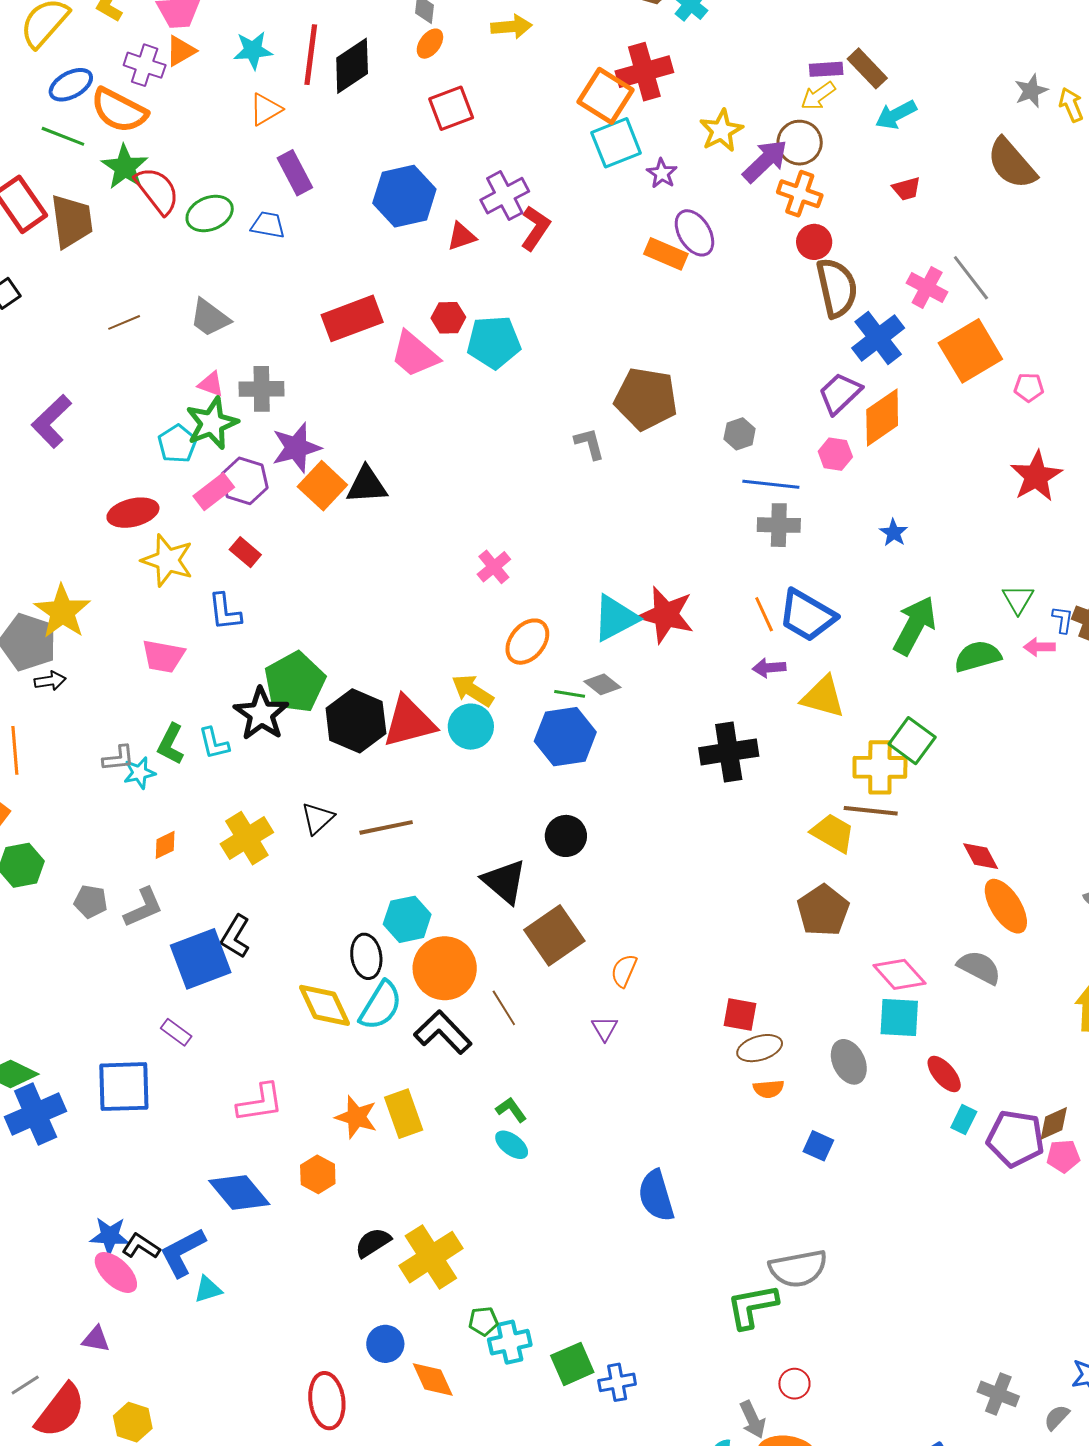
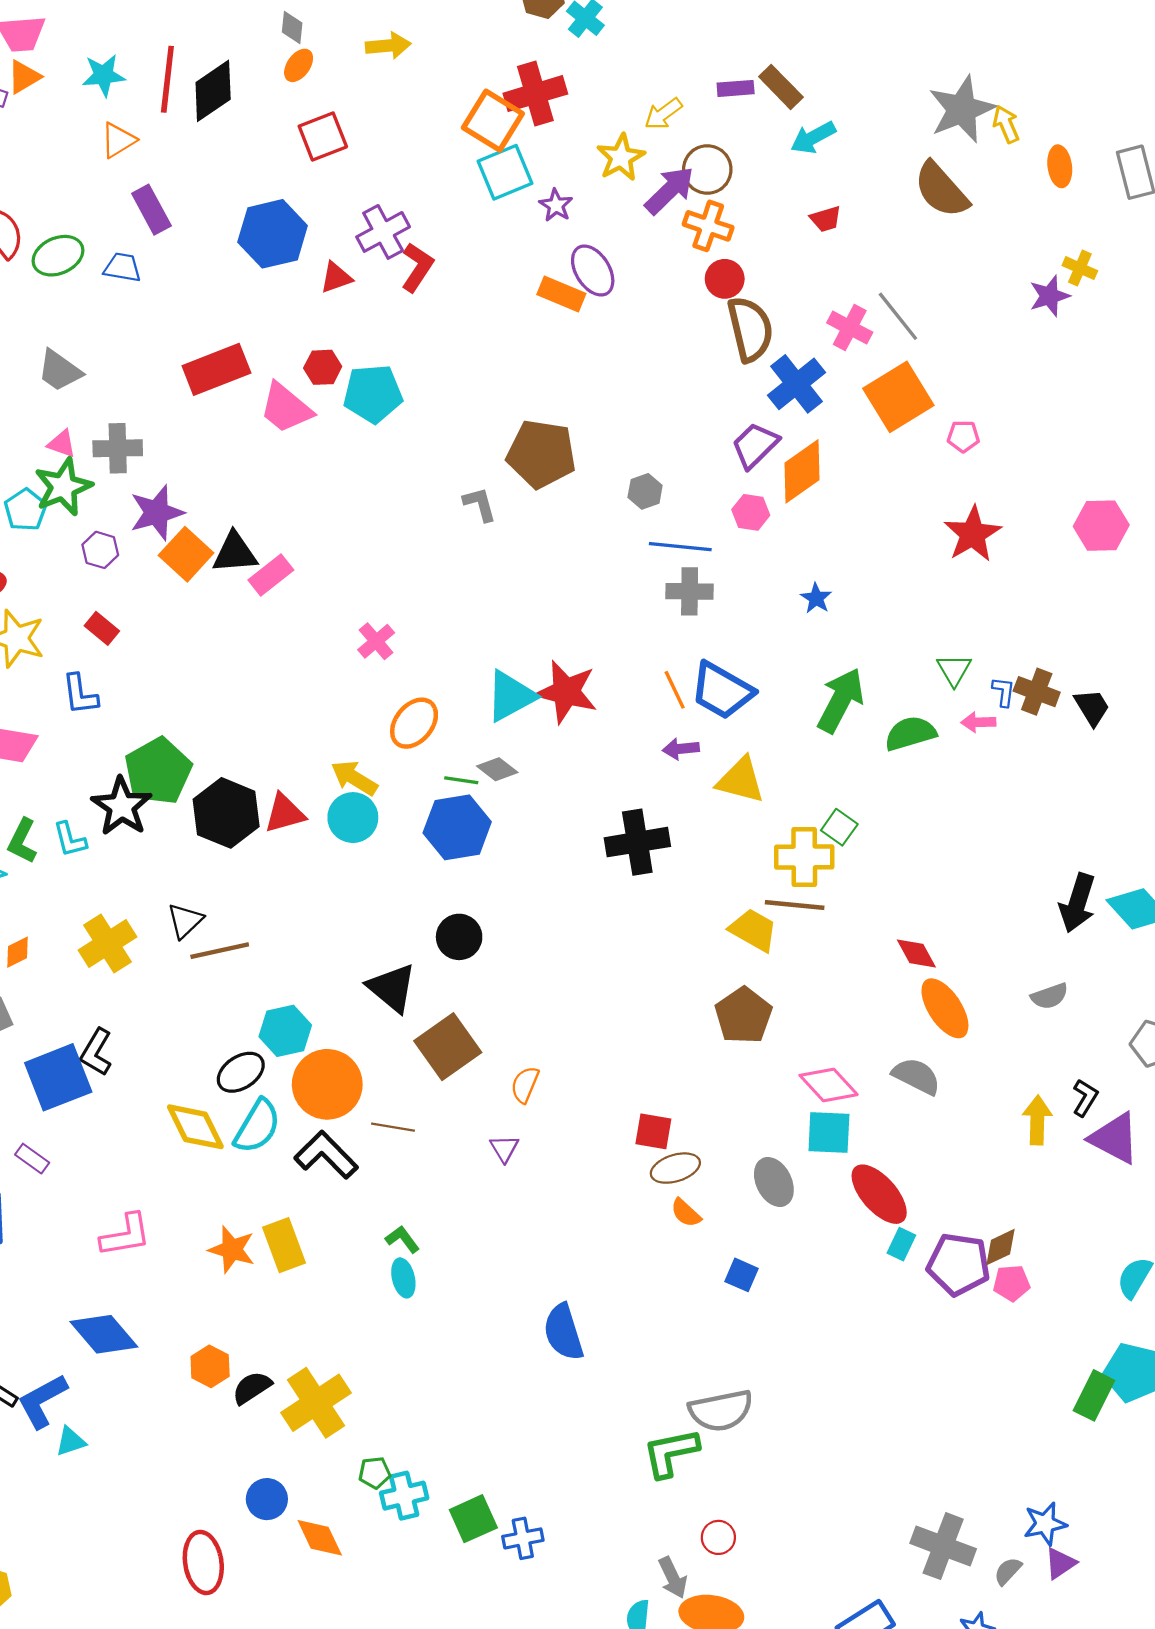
gray star: (1031, 91) -> (962, 109), size x1.8
yellow arrow: (818, 96) -> (663, 114), moved
purple hexagon: (245, 481) -> (100, 550), size x0.7
pink rectangle: (214, 492) -> (271, 575), moved
red triangle: (409, 722) -> (285, 813), size x0.7
green square: (912, 741) -> (839, 827), size x0.7
brown line: (386, 827) -> (220, 951), moved
black ellipse: (366, 956) -> (241, 1072), turned 66
brown line: (504, 1008) -> (393, 1127), turned -48
red ellipse: (944, 1074) -> (879, 1194), size x1.5
orange semicircle: (769, 1089) -> (686, 1213), turned 48
cyan ellipse: (512, 1145) -> (403, 1278), turned 40
orange hexagon: (318, 1174) -> (210, 1366), moved
gray cross: (998, 1394) -> (943, 1546), size x1.4

